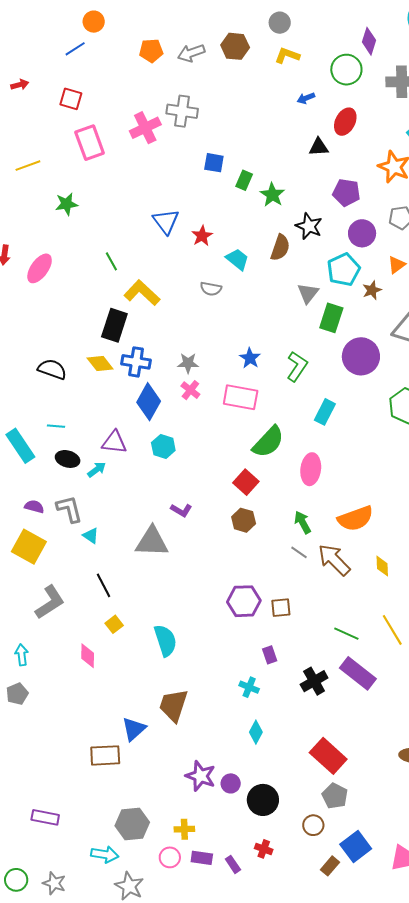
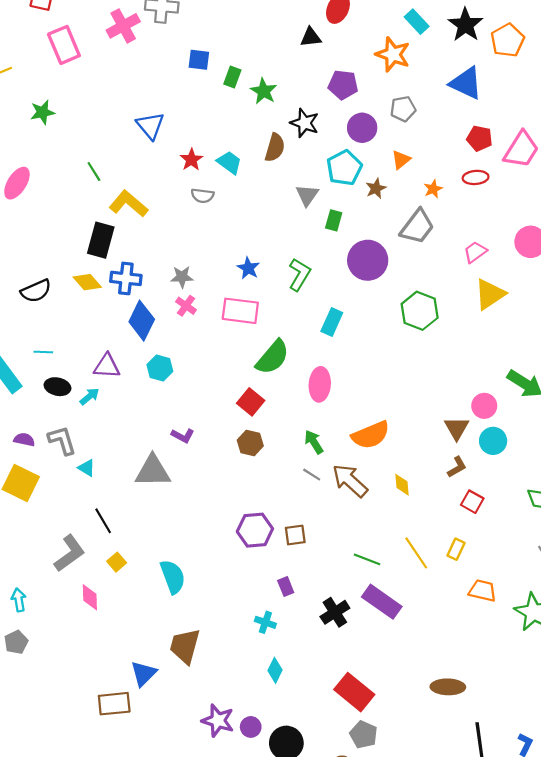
red star: (202, 236) -> (191, 160), moved
green rectangle: (331, 318) -> (334, 220), size x0.7
black semicircle: (52, 369) -> (36, 291), turned 140
gray L-shape: (50, 602) -> (70, 553), moved

